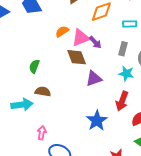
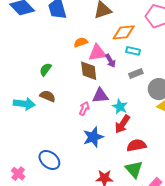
cyan rectangle: (130, 24) -> (133, 51), moved
gray rectangle: (123, 49) -> (136, 74), turned 40
cyan star: (126, 73) -> (120, 107), moved
pink arrow: (42, 133) -> (84, 108), moved

